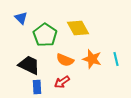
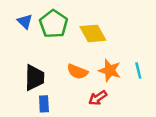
green pentagon: (45, 35) -> (54, 24), moved
black trapezoid: (29, 65) -> (34, 78), turned 65
red arrow: (62, 82) -> (98, 98), moved

